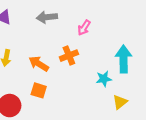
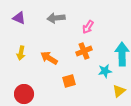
orange cross: (69, 56) -> (84, 51), moved
orange square: (39, 90) -> (69, 81), moved, turned -32

